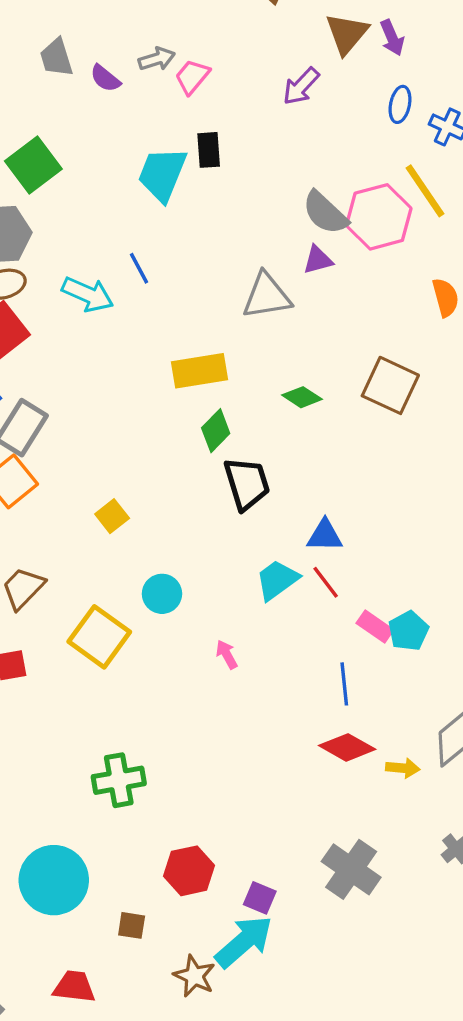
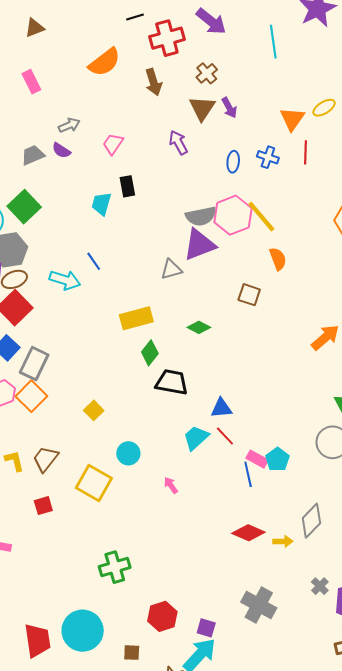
gray trapezoid: (56, 58) -> (33, 155), moved, turned 90
gray arrow: (157, 59) -> (69, 125), moved
purple arrow: (301, 86) -> (178, 142), turned 115
blue ellipse: (400, 104) -> (233, 162), moved
cyan trapezoid: (162, 174) -> (101, 204), size x0.7
yellow line: (425, 191) -> (261, 217), moved
gray semicircle: (325, 213) -> (201, 216), turned -48
purple triangle: (318, 260) -> (199, 245), size x1.8
gray triangle: (267, 296) -> (171, 269), size x0.7
brown square: (390, 385) -> (249, 295), moved, size x0.7
black trapezoid: (247, 484) -> (172, 382), turned -56
blue line: (344, 684) -> (248, 474), moved

